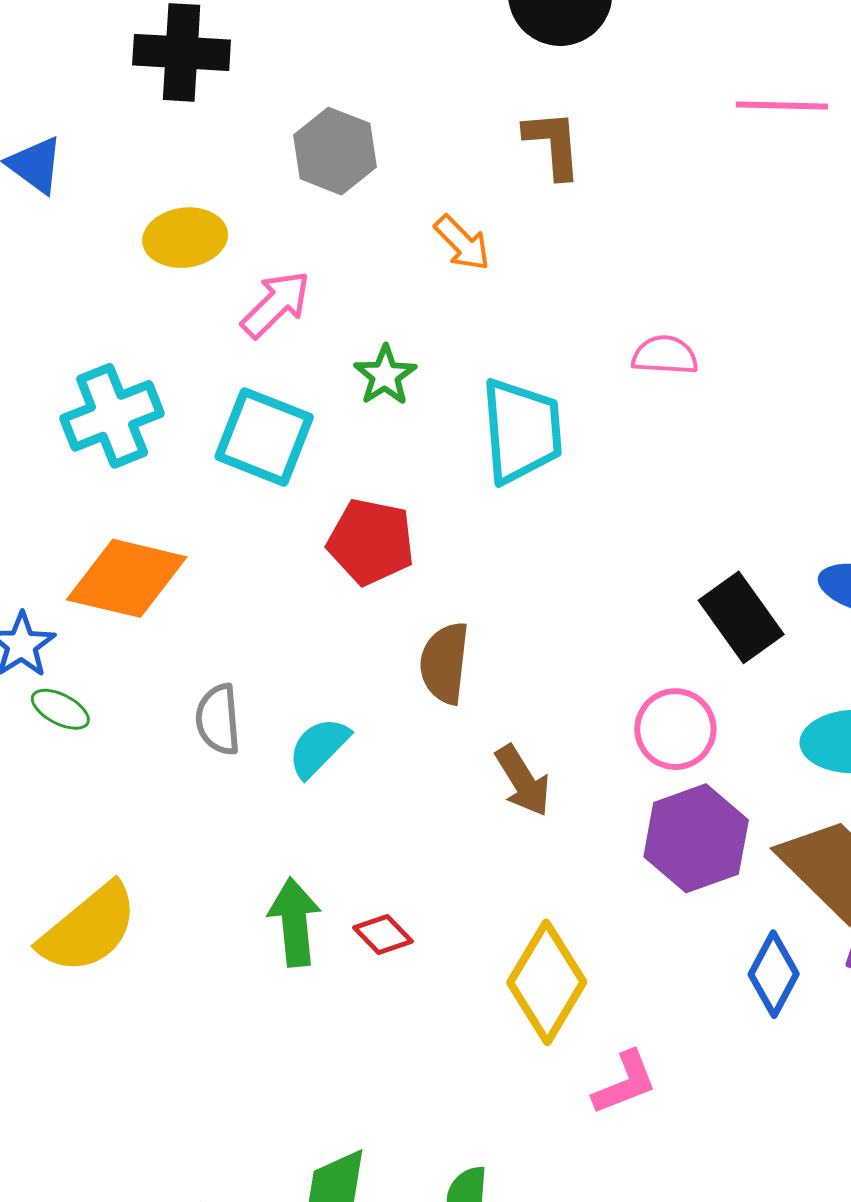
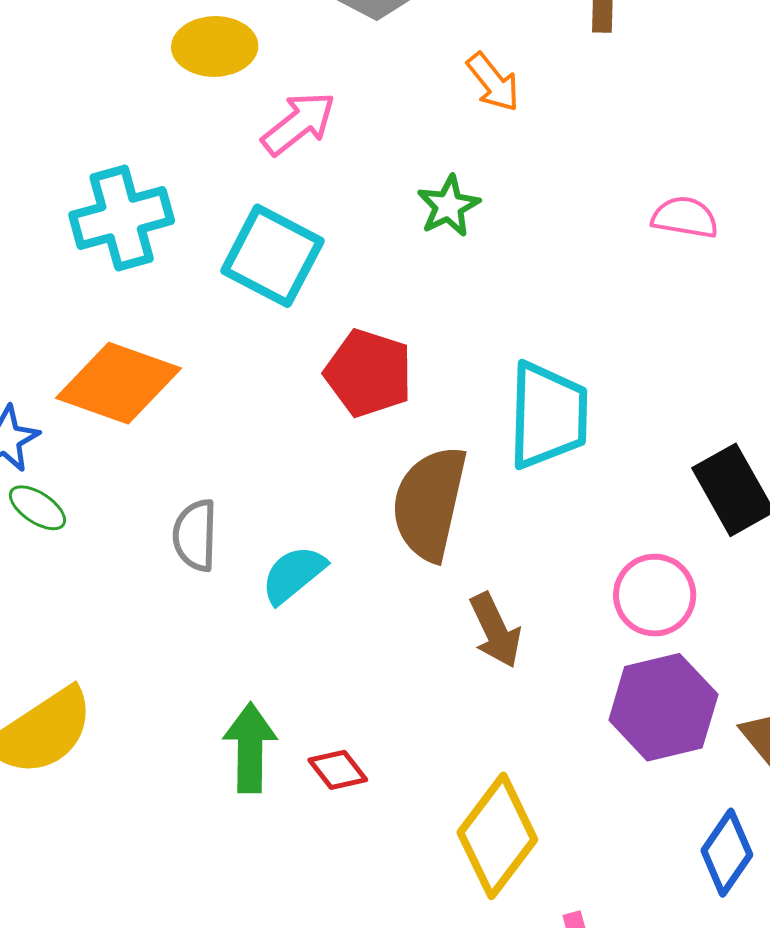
green star: (385, 375) -> (449, 206), moved
cyan trapezoid: (522, 431) -> (548, 415), moved
brown semicircle: (445, 663) -> (429, 503), size x1.4

